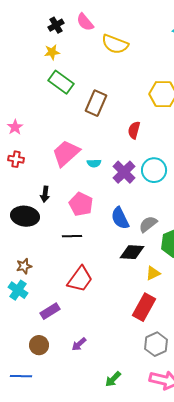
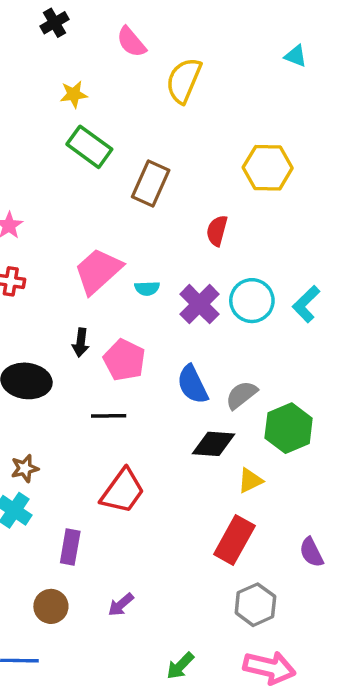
black cross: (56, 25) -> (54, 23), moved
yellow semicircle: (115, 44) -> (184, 80), turned 92
black arrow: (45, 194) -> (81, 343), moved
purple rectangle: (50, 311) -> (70, 547), turned -48

